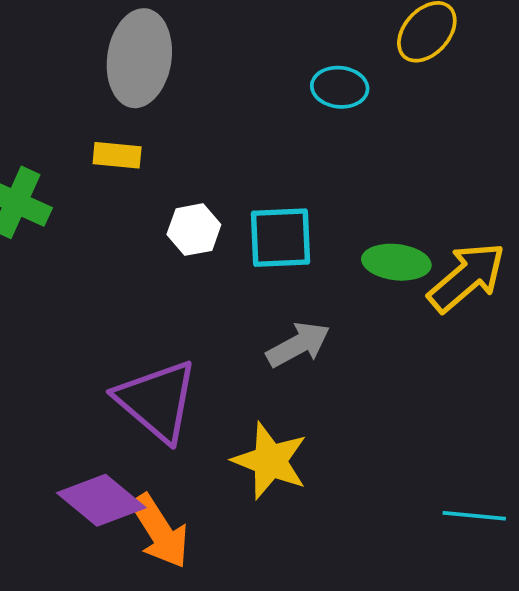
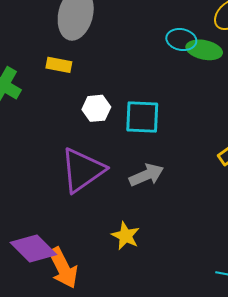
green ellipse: (396, 262) -> (204, 50), moved
purple triangle: (157, 401) -> (82, 170), moved, turned 39
yellow star: (270, 461) -> (126, 236), size x0.7

